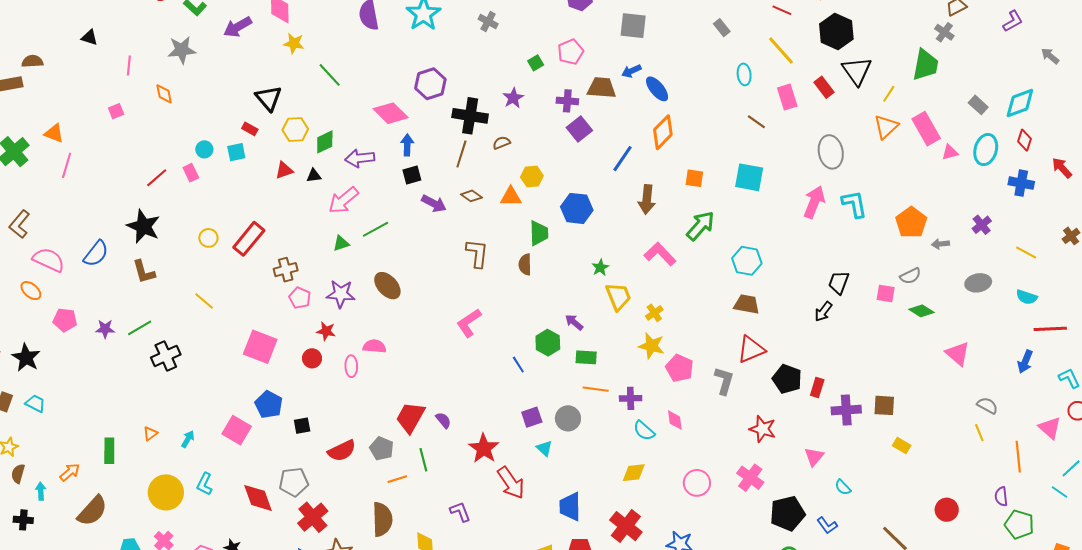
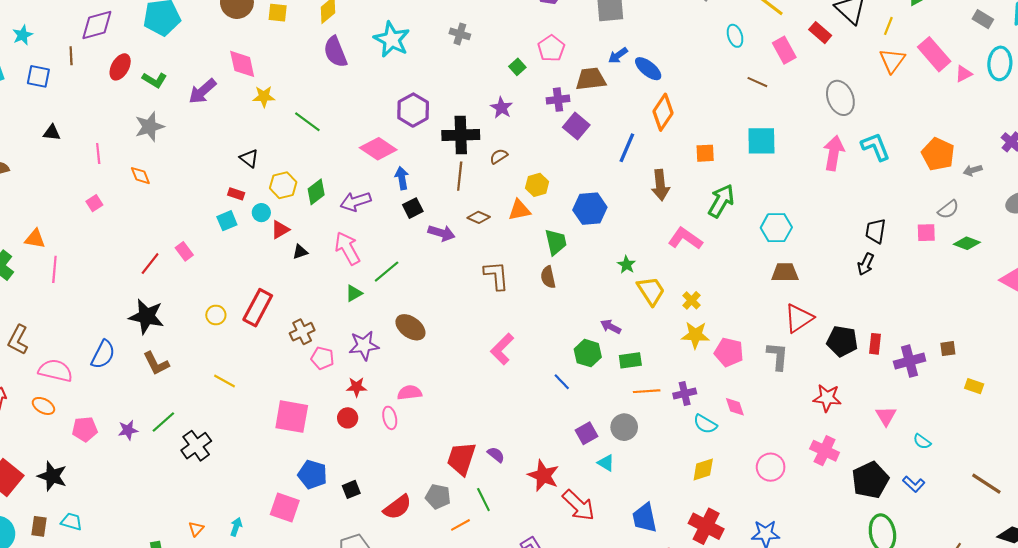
black triangle: (269, 98) -> (249, 158), size x0.7
cyan circle: (204, 149) -> (261, 213), moved
black triangle: (314, 176) -> (300, 252), moved
pink arrow: (343, 200) -> (347, 248), turned 112
brown square: (884, 405) -> (948, 349), size x0.7

